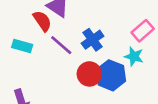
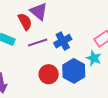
purple line: (61, 45) -> (38, 42), turned -66
red circle: (89, 74) -> (49, 74), moved

